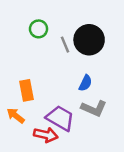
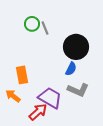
black circle: (89, 40) -> (76, 47), moved
gray line: (65, 45) -> (45, 28), moved
red arrow: (46, 135) -> (38, 112), turned -54

